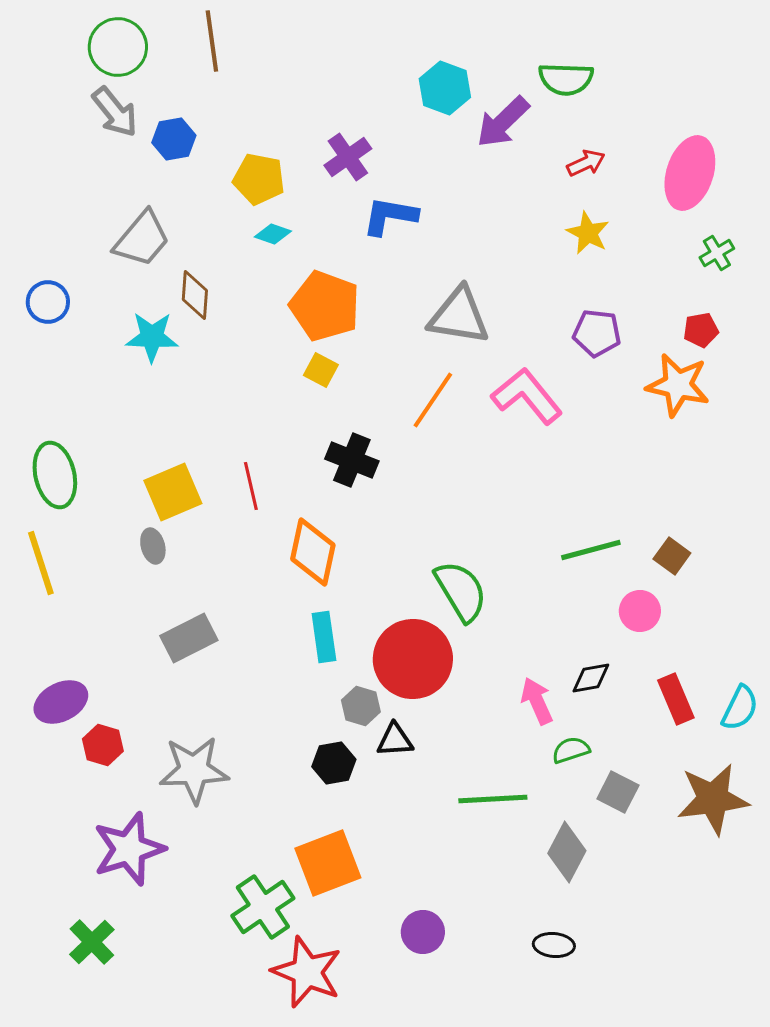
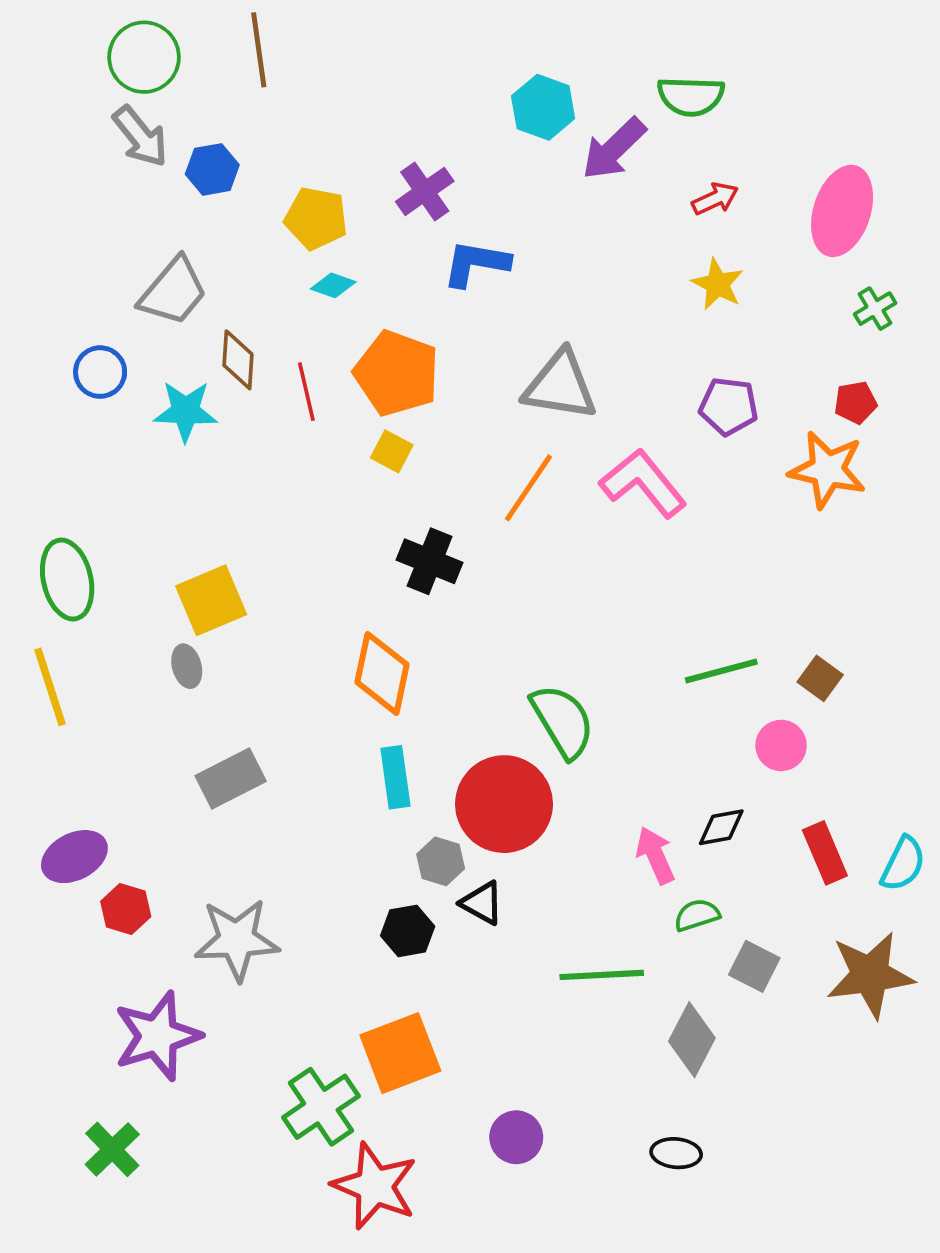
blue circle: (48, 302) -> (100, 372), moved
red line: (251, 486) -> (306, 392), moved
black triangle: (395, 740) -> (482, 903), turned 33

